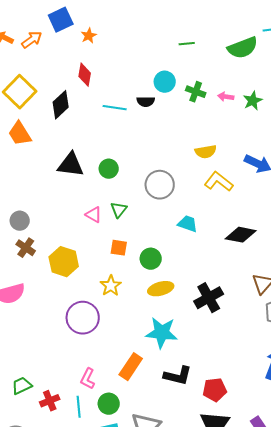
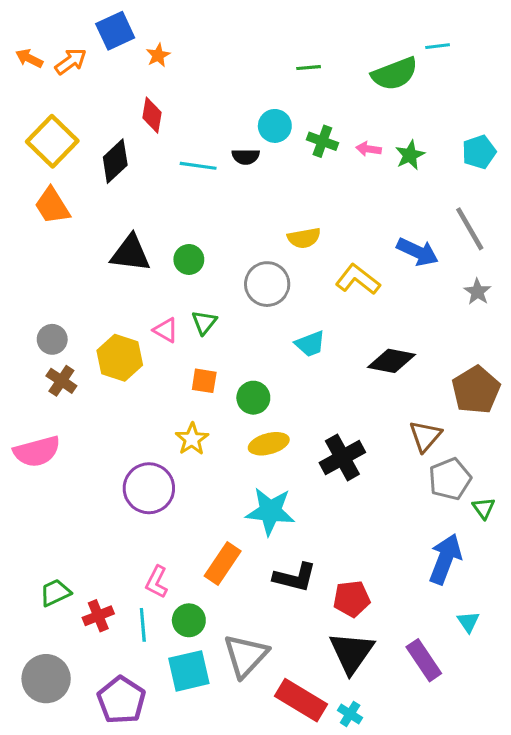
yellow semicircle: (206, 152) -> (304, 238), moved
cyan trapezoid: (188, 224) -> (310, 344), turned 140
yellow hexagon: (64, 262) -> (120, 358), moved

